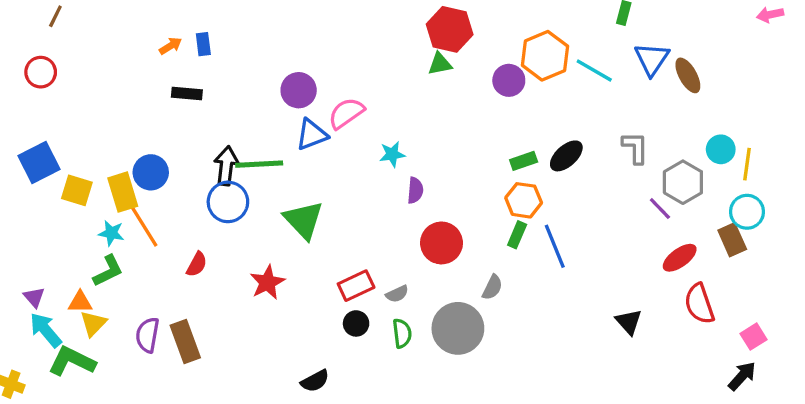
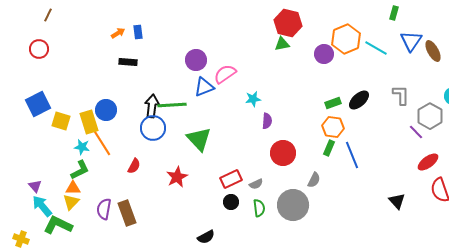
orange triangle: (80, 302) -> (73, 188), moved

